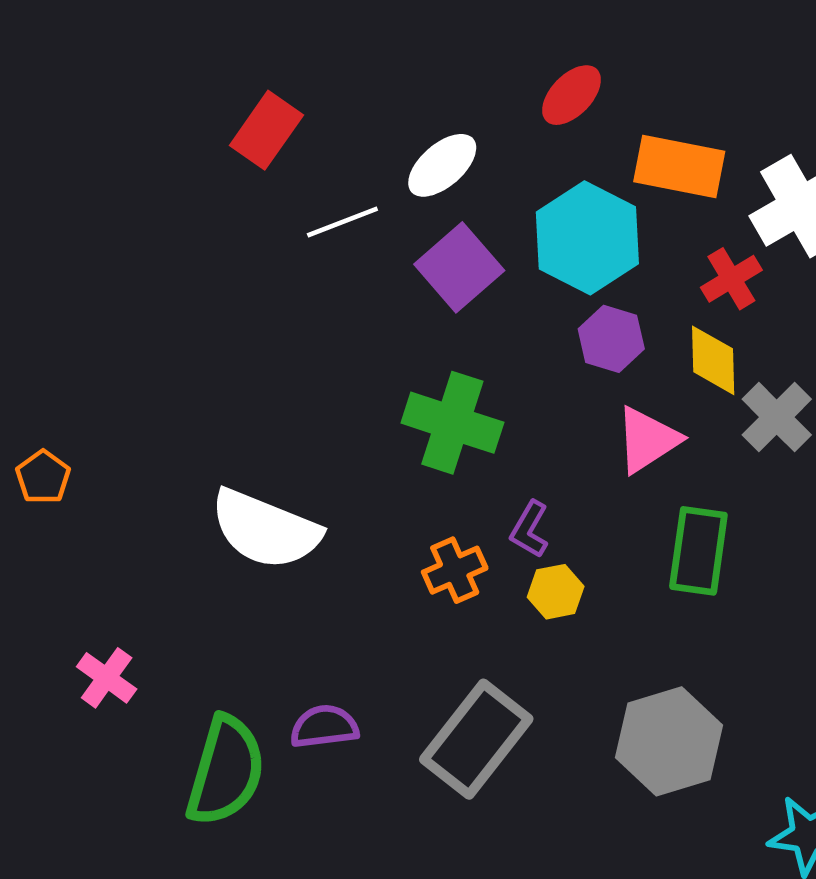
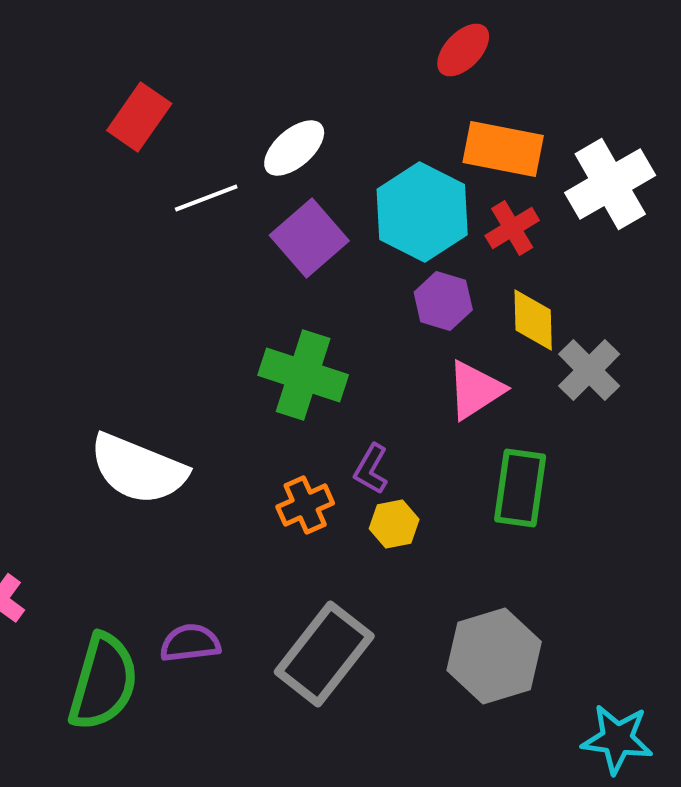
red ellipse: (571, 95) -> (463, 50), moved
red cross: (731, 279) -> (512, 228), moved

